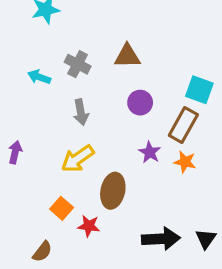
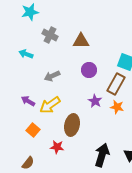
gray cross: (78, 64) -> (50, 35), moved
gray arrow: (81, 112) -> (52, 76), turned 77
purple arrow: (15, 152) -> (28, 101), moved, turned -72
orange square: (62, 208) -> (33, 130), moved
black arrow: (161, 239) -> (102, 155), turned -70

